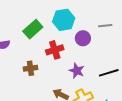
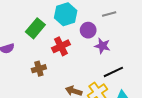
purple star: (77, 71) -> (102, 46), moved
black line: (109, 73) -> (113, 72), moved

